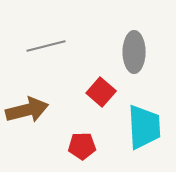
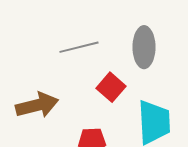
gray line: (46, 46) -> (79, 47), moved

